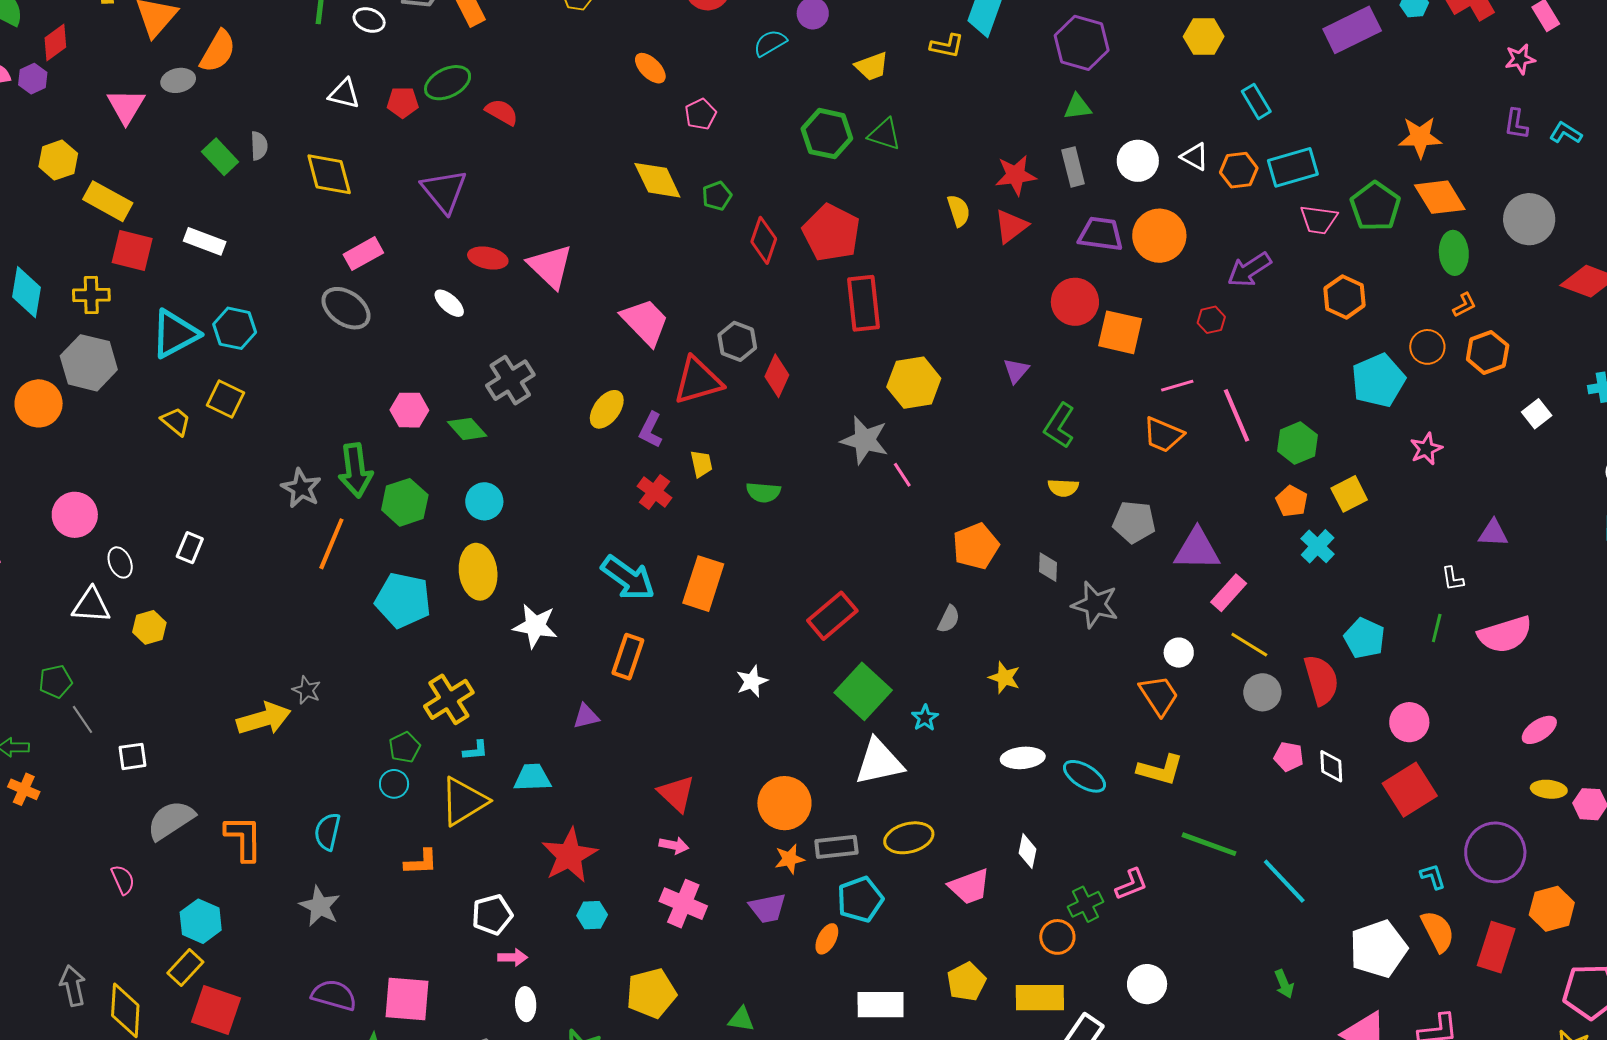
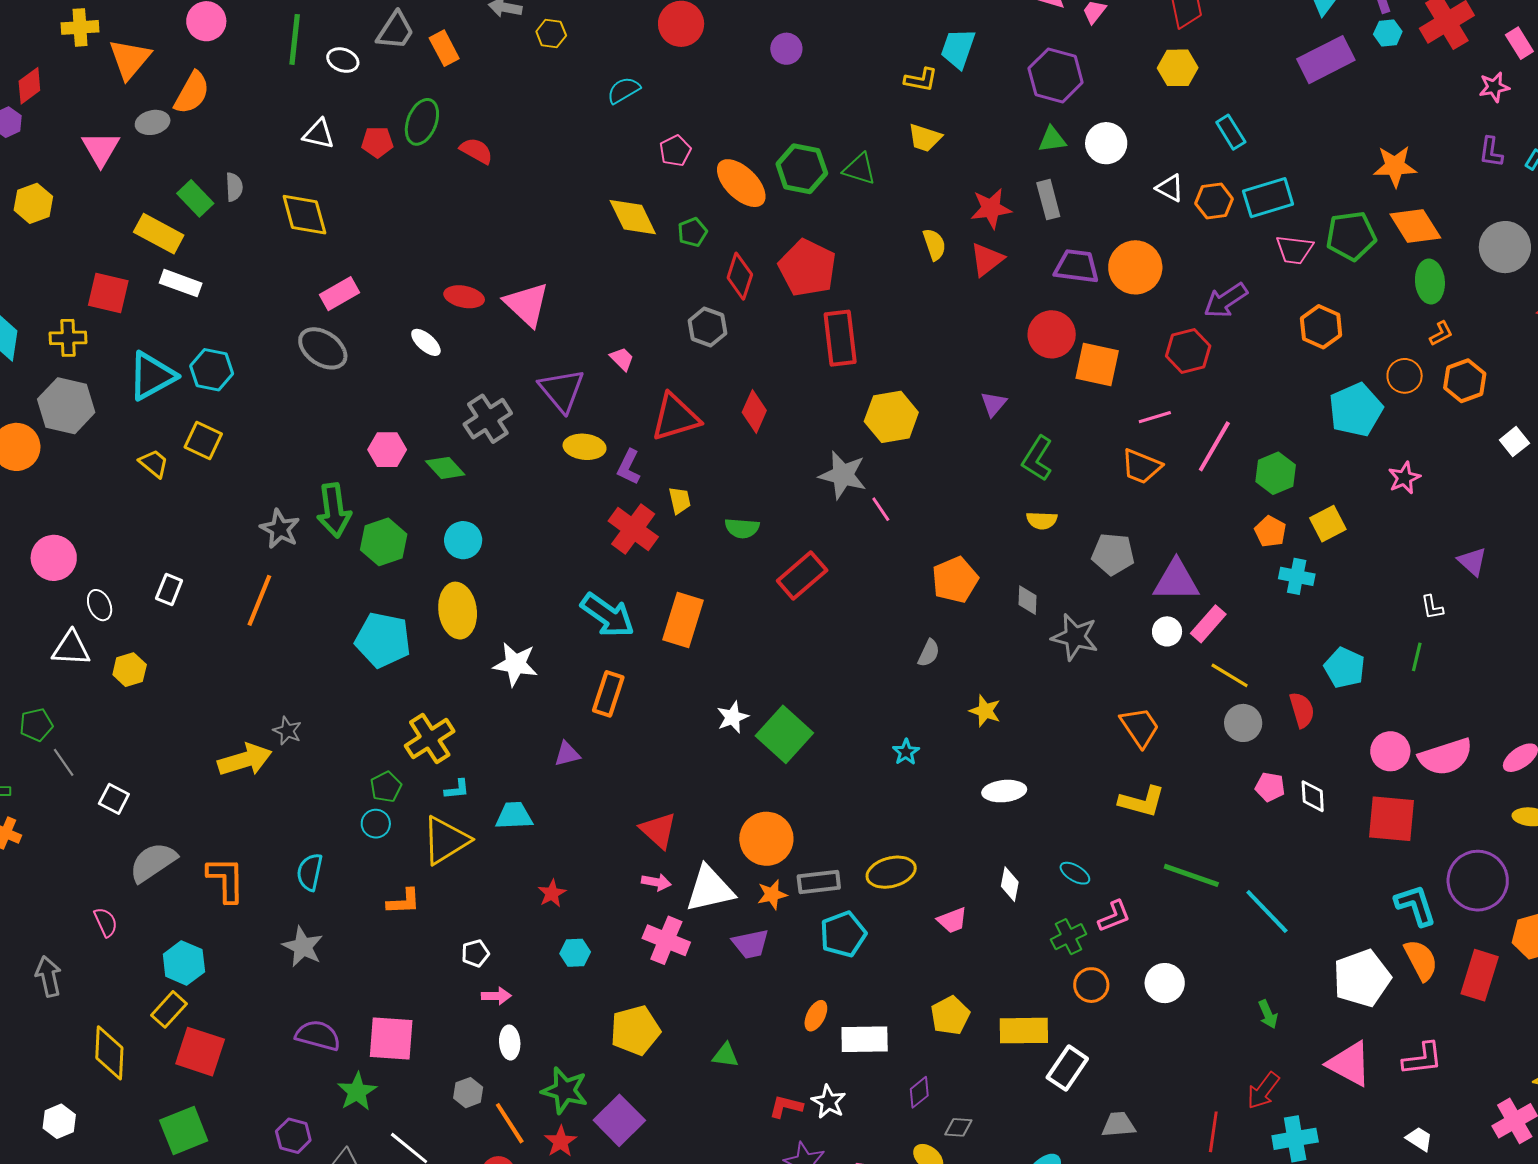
cyan semicircle: (770, 43) -> (624, 90), moved
yellow trapezoid: (872, 66) -> (925, 138), moved, turned 39
orange ellipse: (650, 68) -> (741, 183), moved, size x1.6
green ellipse: (448, 83) -> (422, 122), turned -42
white circle: (1138, 161) -> (1106, 143), moved
purple triangle: (444, 191) -> (562, 390), moved
yellow rectangle: (108, 201) -> (159, 234), moved
green pentagon: (1375, 206) -> (1351, 236), turned 30
red hexagon: (1211, 320) -> (1188, 351), size x1.6
pink trapezoid: (645, 322) -> (622, 359), size x0.5
gray hexagon: (737, 341) -> (707, 327), moved
yellow ellipse: (607, 409) -> (585, 447), turned 60
pink line: (1236, 415) -> (1214, 446), turned 54
red cross: (654, 492) -> (633, 529), size x1.4
purple triangle: (1493, 533) -> (1472, 561), turned 40
orange line: (331, 544) -> (259, 600), moved
cyan cross: (1318, 546) -> (1297, 576), turned -32
red rectangle: (832, 616) -> (802, 575), moved
pink semicircle: (1505, 634) -> (1446, 757), moved
white circle: (1179, 653) -> (1167, 631), moved
red semicircle: (1321, 680) -> (1302, 710), size x0.7
green square: (863, 691) -> (784, 734), moved
white square: (133, 756) -> (114, 799), turned 36
white triangle: (879, 762) -> (710, 889), moved
cyan ellipse: (1084, 776) -> (1075, 873), moved, size x0.7
red square: (1410, 790) -> (1391, 819), turned 38
red star: (569, 855) -> (552, 893), size x0.5
cyan L-shape: (1433, 876) -> (1415, 905), size x1.6
pink trapezoid: (969, 887) -> (952, 920), size x0.7
white pentagon: (492, 915) -> (475, 953), size x0.7
orange circle: (1057, 937) -> (1091, 985), moved
orange ellipse: (827, 939) -> (816, 1016), moved
white circle: (1147, 984) -> (1165, 983), moved
gray arrow: (73, 986) -> (48, 976), moved

